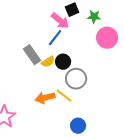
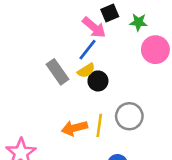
yellow semicircle: (48, 62) -> (86, 71), moved
gray circle: (76, 79) -> (129, 116), moved
yellow line: (64, 96) -> (99, 125), turned 60

